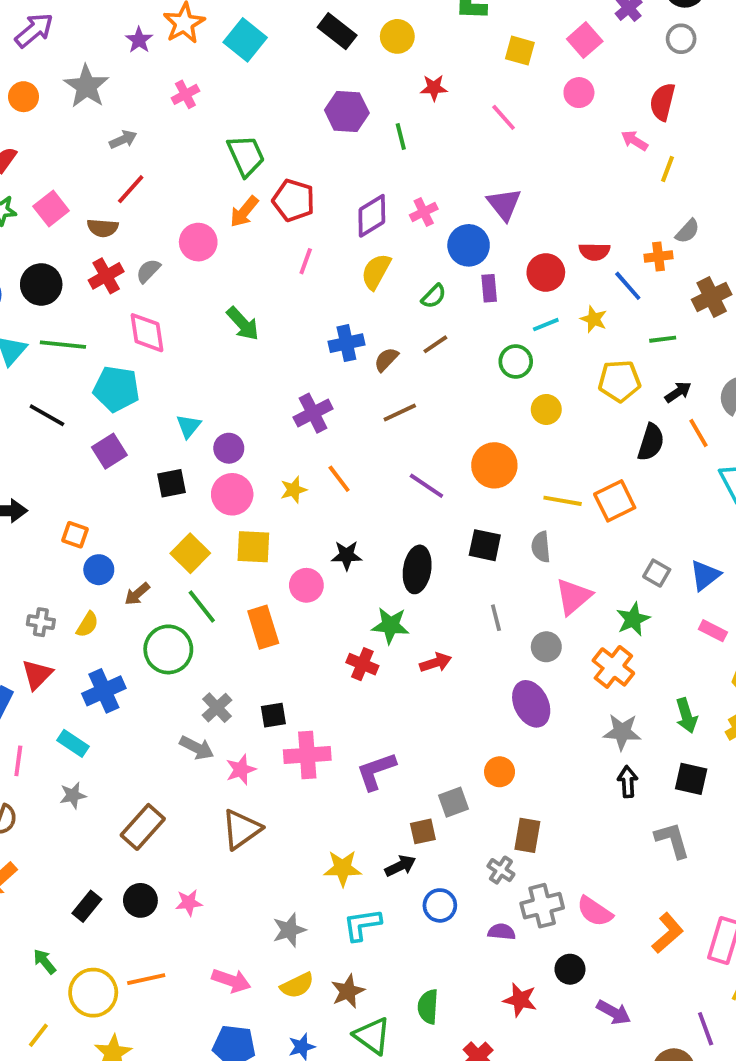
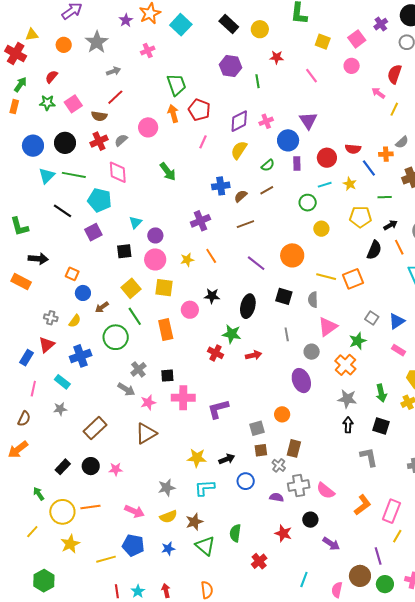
orange arrow: (244, 212) -> (173, 114), turned 120
brown square: (423, 831) -> (261, 450), moved

